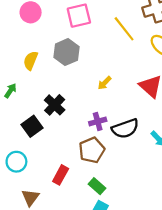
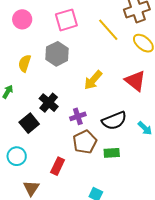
yellow arrow: (104, 83) -> (93, 80), size x1.5
purple cross: (98, 121) -> (78, 116), moved
green rectangle: (97, 186) -> (112, 153), moved, turned -42

